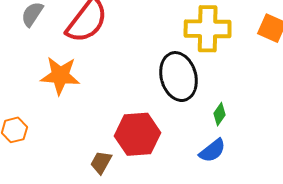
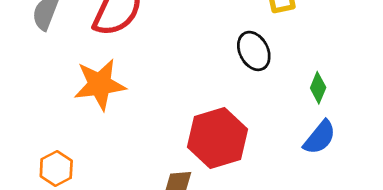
black ellipse: (178, 77) -> (254, 51), size x0.6

